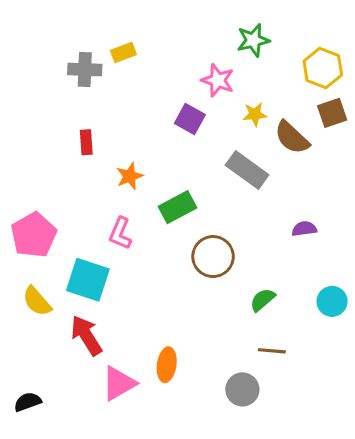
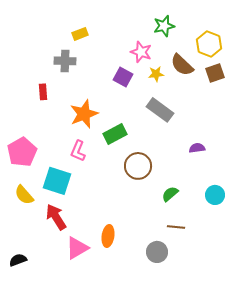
gray cross: (85, 70) -> (65, 61), moved
yellow star: (255, 114) -> (156, 74), moved
brown semicircle: (292, 138) -> (182, 65), moved
red rectangle: (86, 142) -> (43, 92), moved
orange star: (130, 176) -> (84, 114), size x1.6

